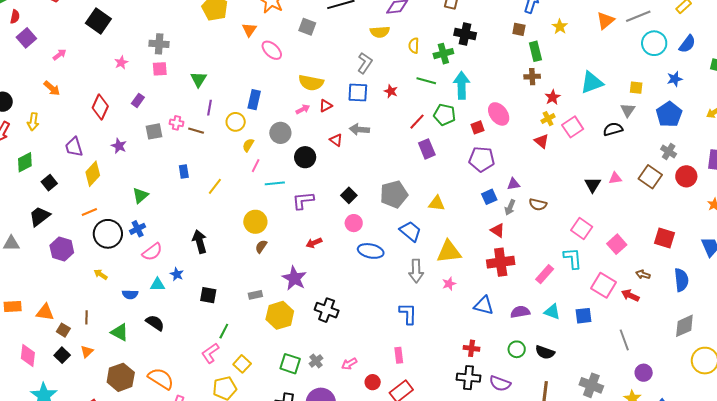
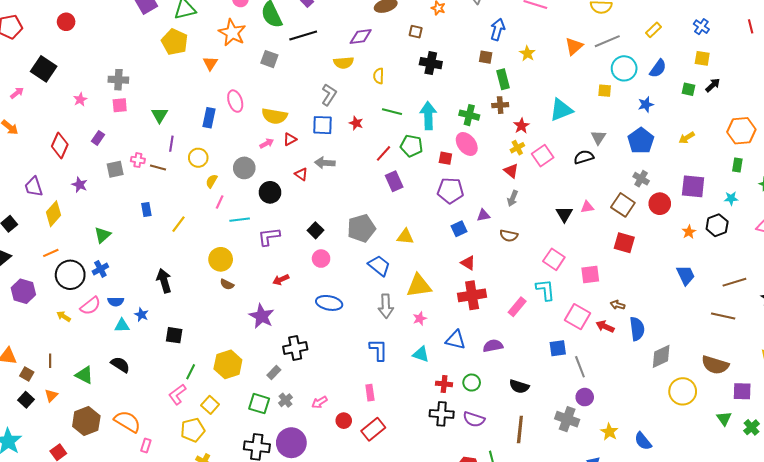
black square: (98, 21) -> (44, 69), moved
pink ellipse: (272, 50) -> (235, 101), moved, turned 30
green cross: (443, 54) -> (469, 115), moved, turned 30
yellow square: (636, 88) -> (605, 91), moved
blue rectangle: (254, 100) -> (209, 118), moved
red square: (477, 127) -> (445, 158), turned 32
gray arrow: (510, 207) -> (513, 198), moved
red square: (664, 238) -> (624, 243), moved
pink square: (617, 244) -> (590, 275), turned 36
brown semicircle: (261, 246) -> (227, 284), turned -96
blue ellipse: (371, 251) -> (329, 303), moved
pink semicircle: (152, 252) -> (90, 306), moved
blue semicircle: (681, 280) -> (637, 329), moved
blue semicircle: (130, 294) -> (116, 301), moved
gray rectangle: (255, 295) -> (274, 372), moved, turned -32
black cross: (327, 310) -> (295, 348), turned -30
cyan triangle: (552, 312) -> (421, 354), moved
yellow hexagon: (280, 315) -> (228, 364), moved
gray line: (624, 340) -> (580, 367), moved
green circle: (517, 349) -> (472, 383), moved
purple circle: (644, 373) -> (585, 397), moved

